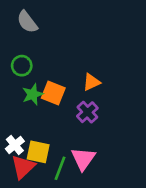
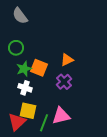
white cross: (15, 145) -> (25, 88), moved, turned -32
pink triangle: (83, 159) -> (61, 116), turned 42

